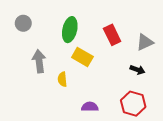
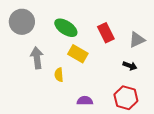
gray circle: (23, 23) -> (22, 22), size x1.6
green ellipse: (70, 30) -> (66, 28), turned -70

